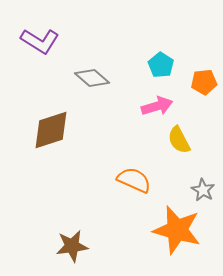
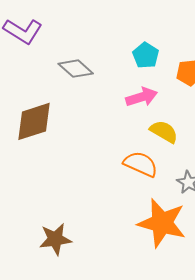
yellow semicircle: (179, 140) -> (164, 132), turned 148
orange semicircle: (134, 180) -> (141, 164), moved

